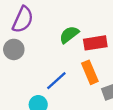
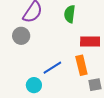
green semicircle: (69, 35) -> (70, 14), moved, turned -54

